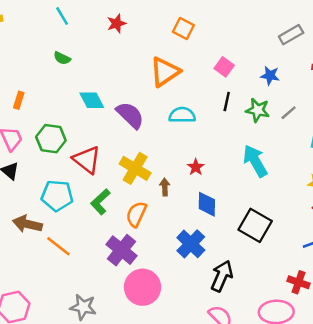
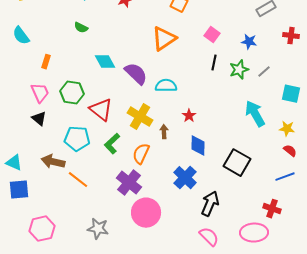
green star: (258, 110) -> (239, 70), turned -30
cyan semicircle: (182, 115) -> (166, 86), moved
cyan arrow: (255, 161) -> (255, 114), moved

